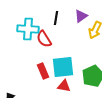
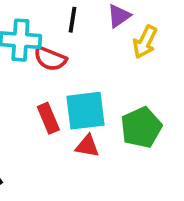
red semicircle: (44, 39) -> (50, 59), turned -36

